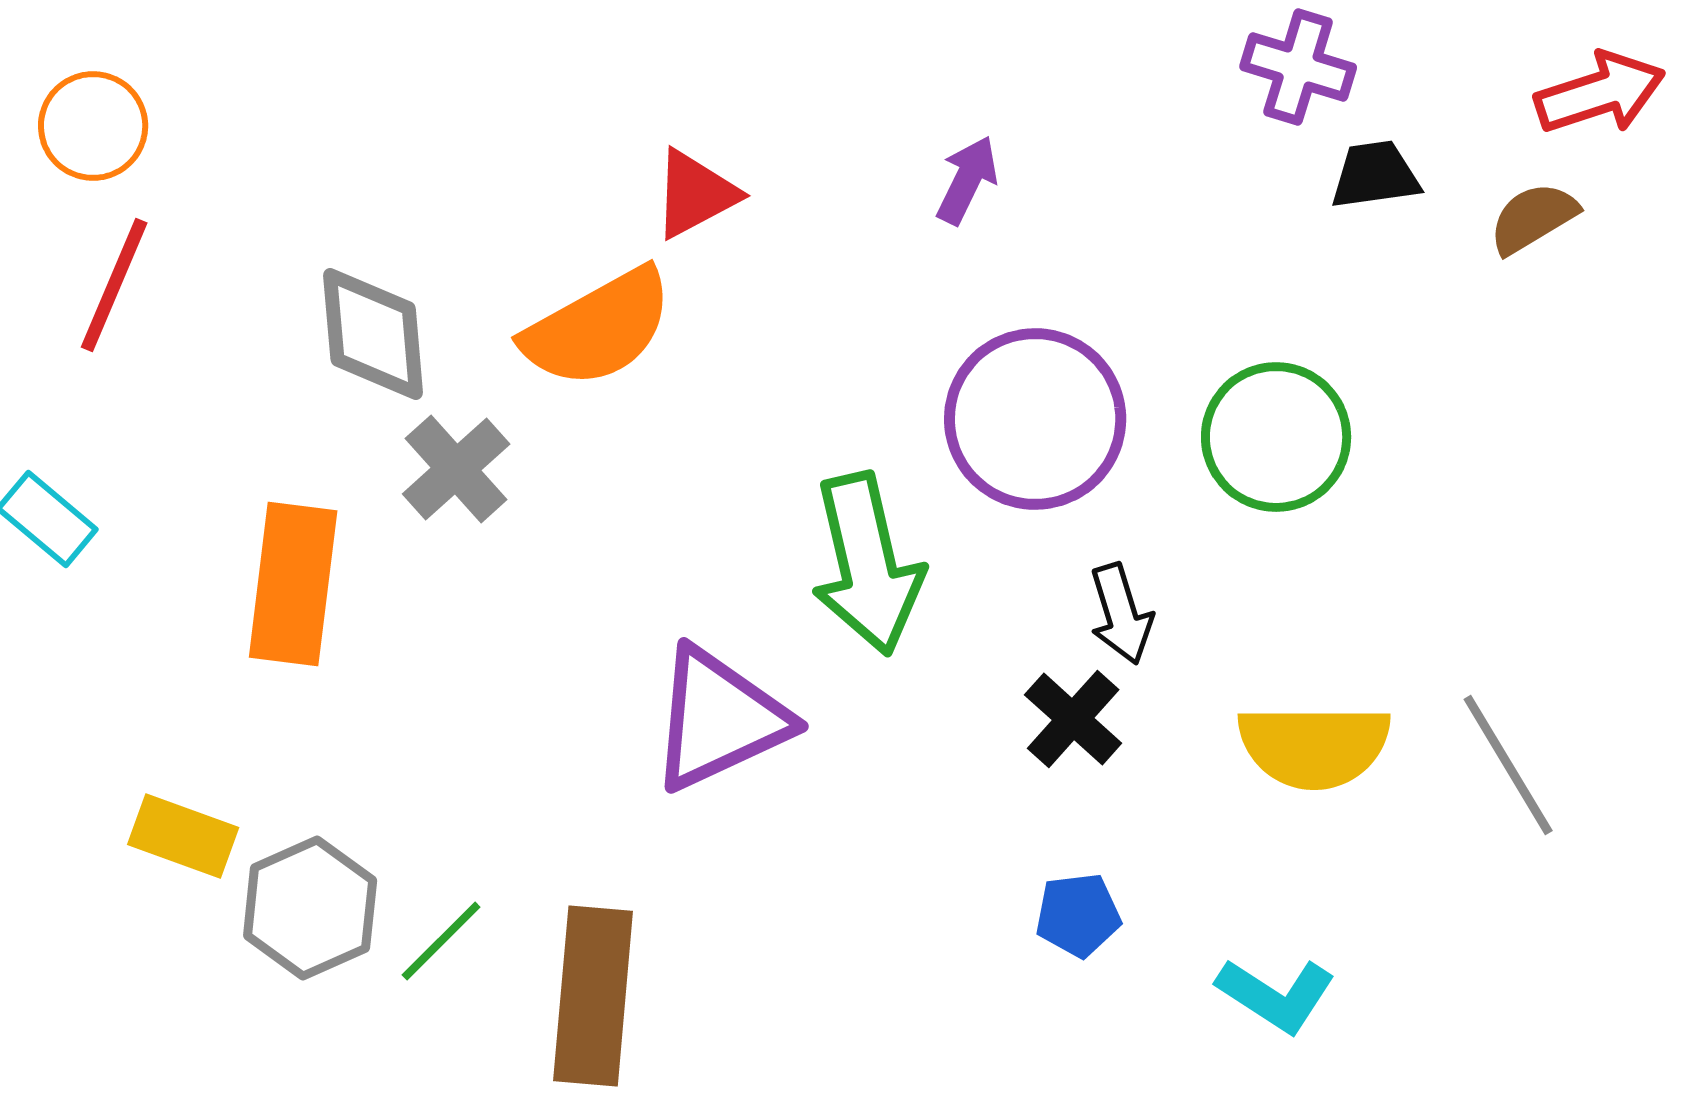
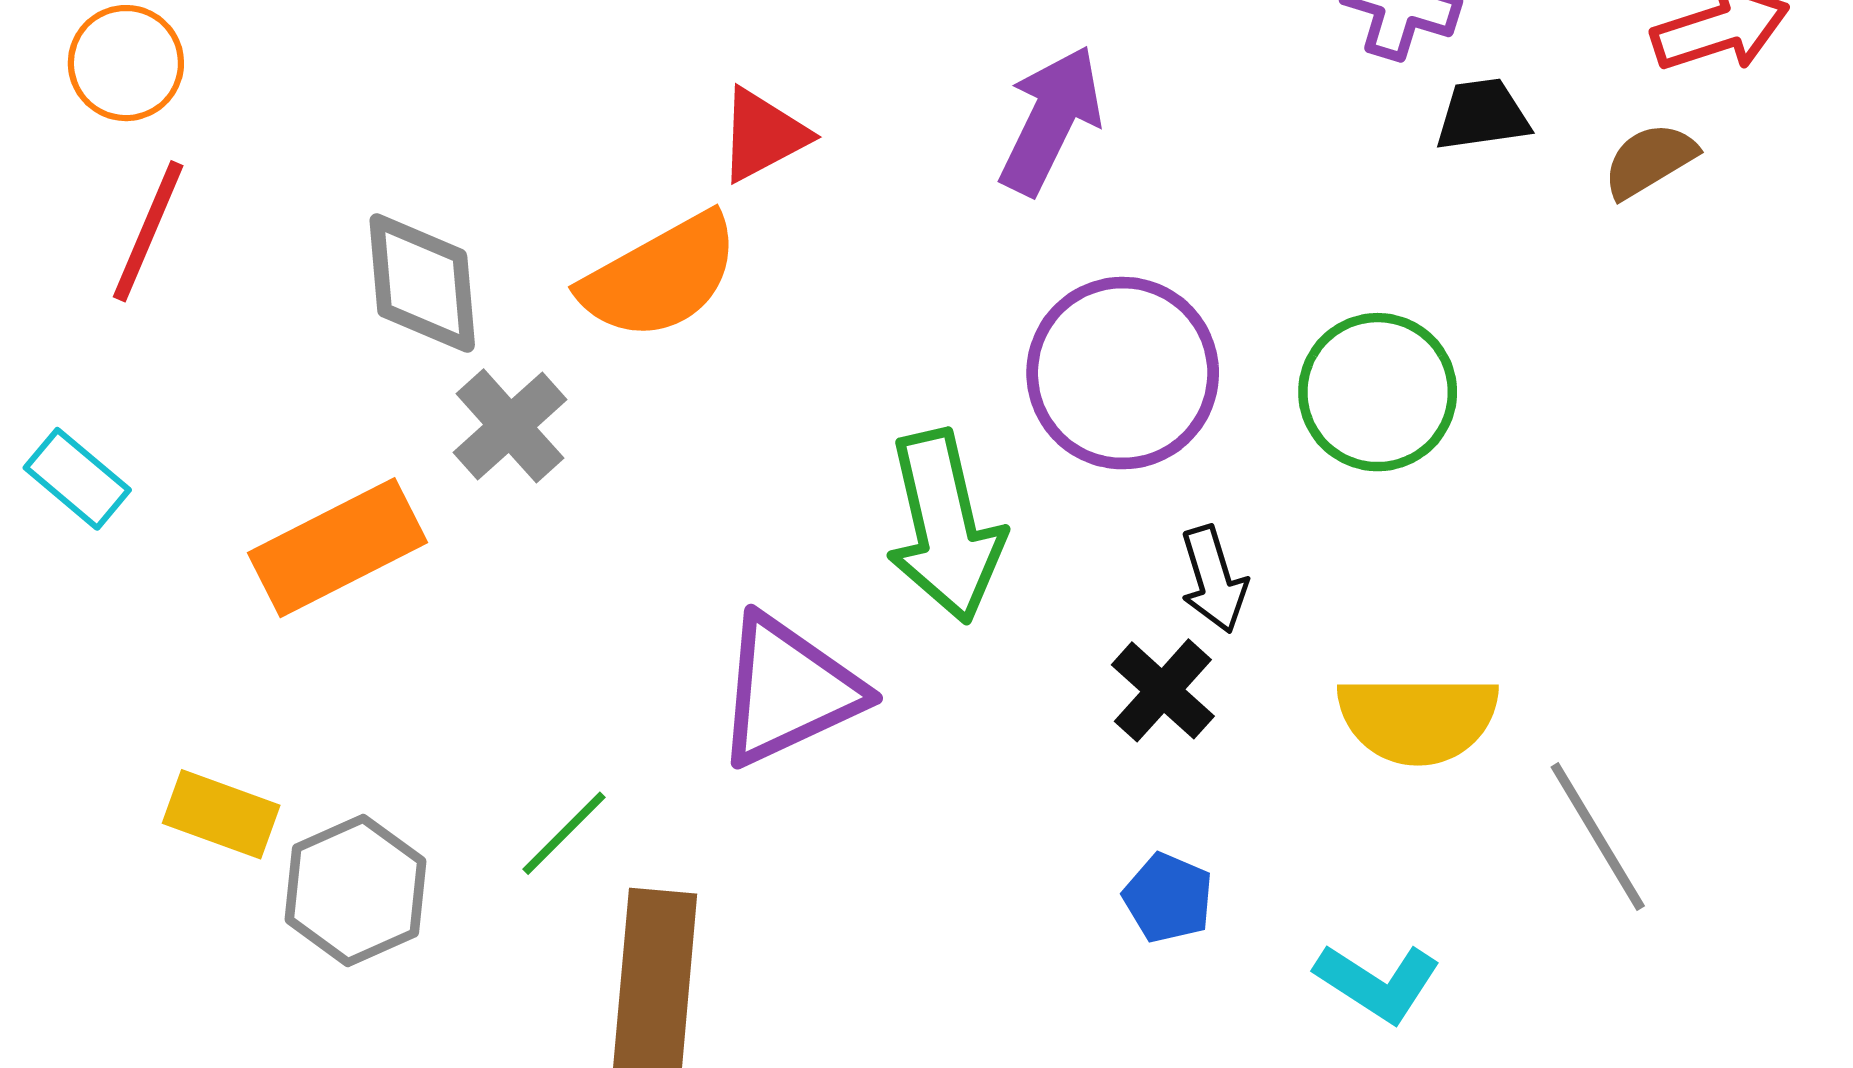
purple arrow: (967, 180) -> (1051, 120), size x1.6
orange rectangle: (293, 584) -> (338, 548), turned 56
gray line: (1508, 765) -> (1598, 836), moved
blue pentagon: (1078, 915) -> (1168, 898), turned 30
green line: (441, 941) -> (564, 833), moved

